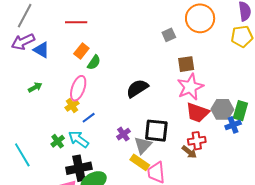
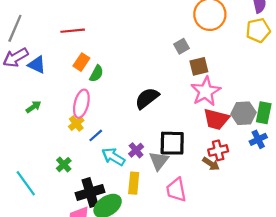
gray square: (169, 35) -> (182, 46), moved
blue cross: (233, 125) -> (258, 139), moved
cyan arrow: (79, 139) -> (113, 157), moved
yellow rectangle: (140, 162) -> (134, 183), moved, turned 66

